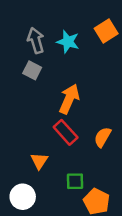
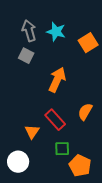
orange square: (106, 31) -> (88, 43), moved
red rectangle: (66, 132) -> (55, 120), moved

